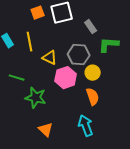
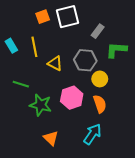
gray rectangle: (91, 27) -> (98, 31), turned 72
pink hexagon: (66, 78) -> (72, 98), moved
cyan arrow: (86, 126) -> (92, 134), turned 55

